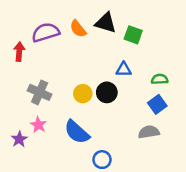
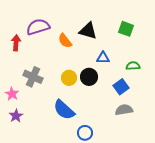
black triangle: (106, 23) -> (88, 31), moved
orange semicircle: (78, 29) -> (65, 41), moved
green square: (133, 35) -> (126, 29), moved
blue square: (157, 104) -> (121, 87), moved
pink star: (38, 125) -> (12, 94), moved

